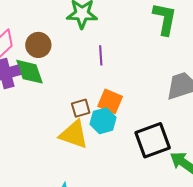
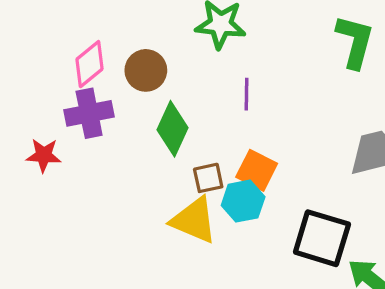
green diamond: (29, 72) -> (172, 129), moved, turned 40
black square: (153, 140) -> (322, 238), turned 33

